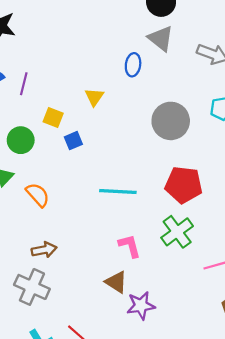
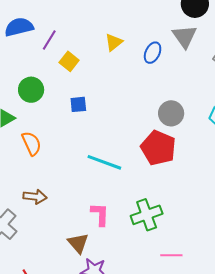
yellow triangle: (94, 97) -> (114, 42), moved
yellow square: (53, 117) -> (69, 61), moved
gray circle: (171, 121) -> (171, 113), size x0.7
red pentagon: (184, 185) -> (158, 148), moved
brown arrow: (44, 250) -> (35, 197), moved

